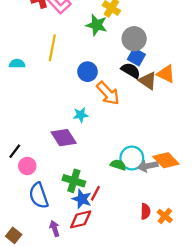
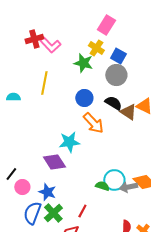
blue square: (136, 57) -> (118, 56), moved
blue circle: (88, 72) -> (84, 98), moved
cyan star: (81, 115) -> (69, 142), size x1.5
green cross: (74, 181) -> (53, 213), moved, turned 30
blue semicircle: (39, 196) -> (32, 213), turned 40
blue star: (82, 199) -> (47, 192), moved

